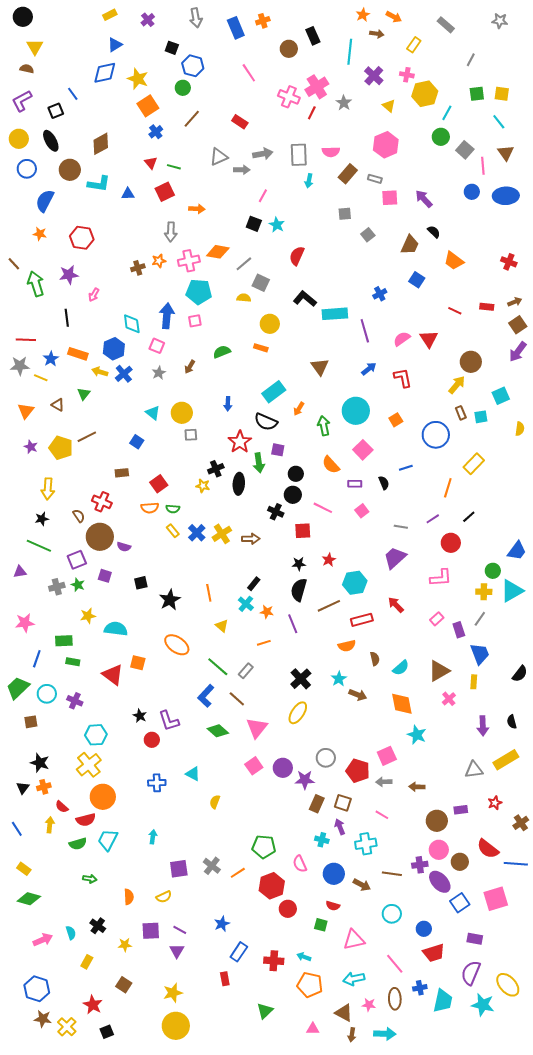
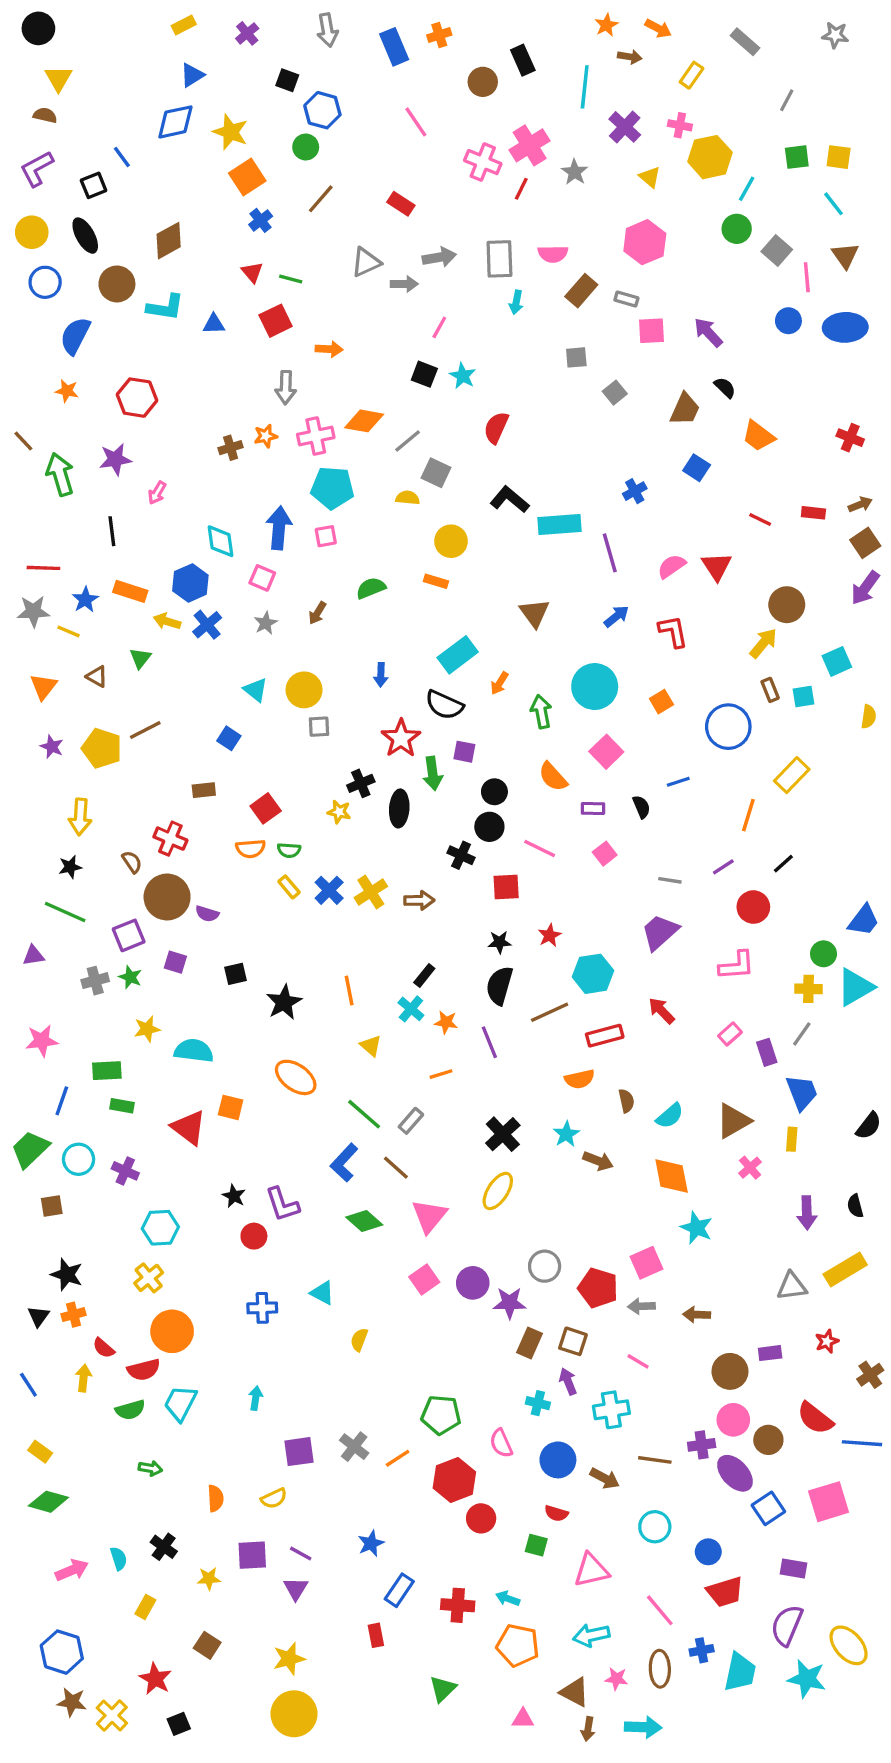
yellow cross: (89, 765) -> (149, 1278), size x0.7

